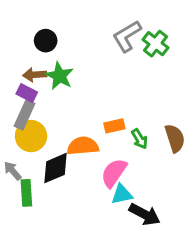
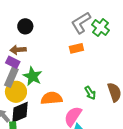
green star: (59, 76) -> (33, 76), moved
orange rectangle: (114, 126) -> (76, 48), moved
black diamond: (56, 168) -> (20, 112), moved

